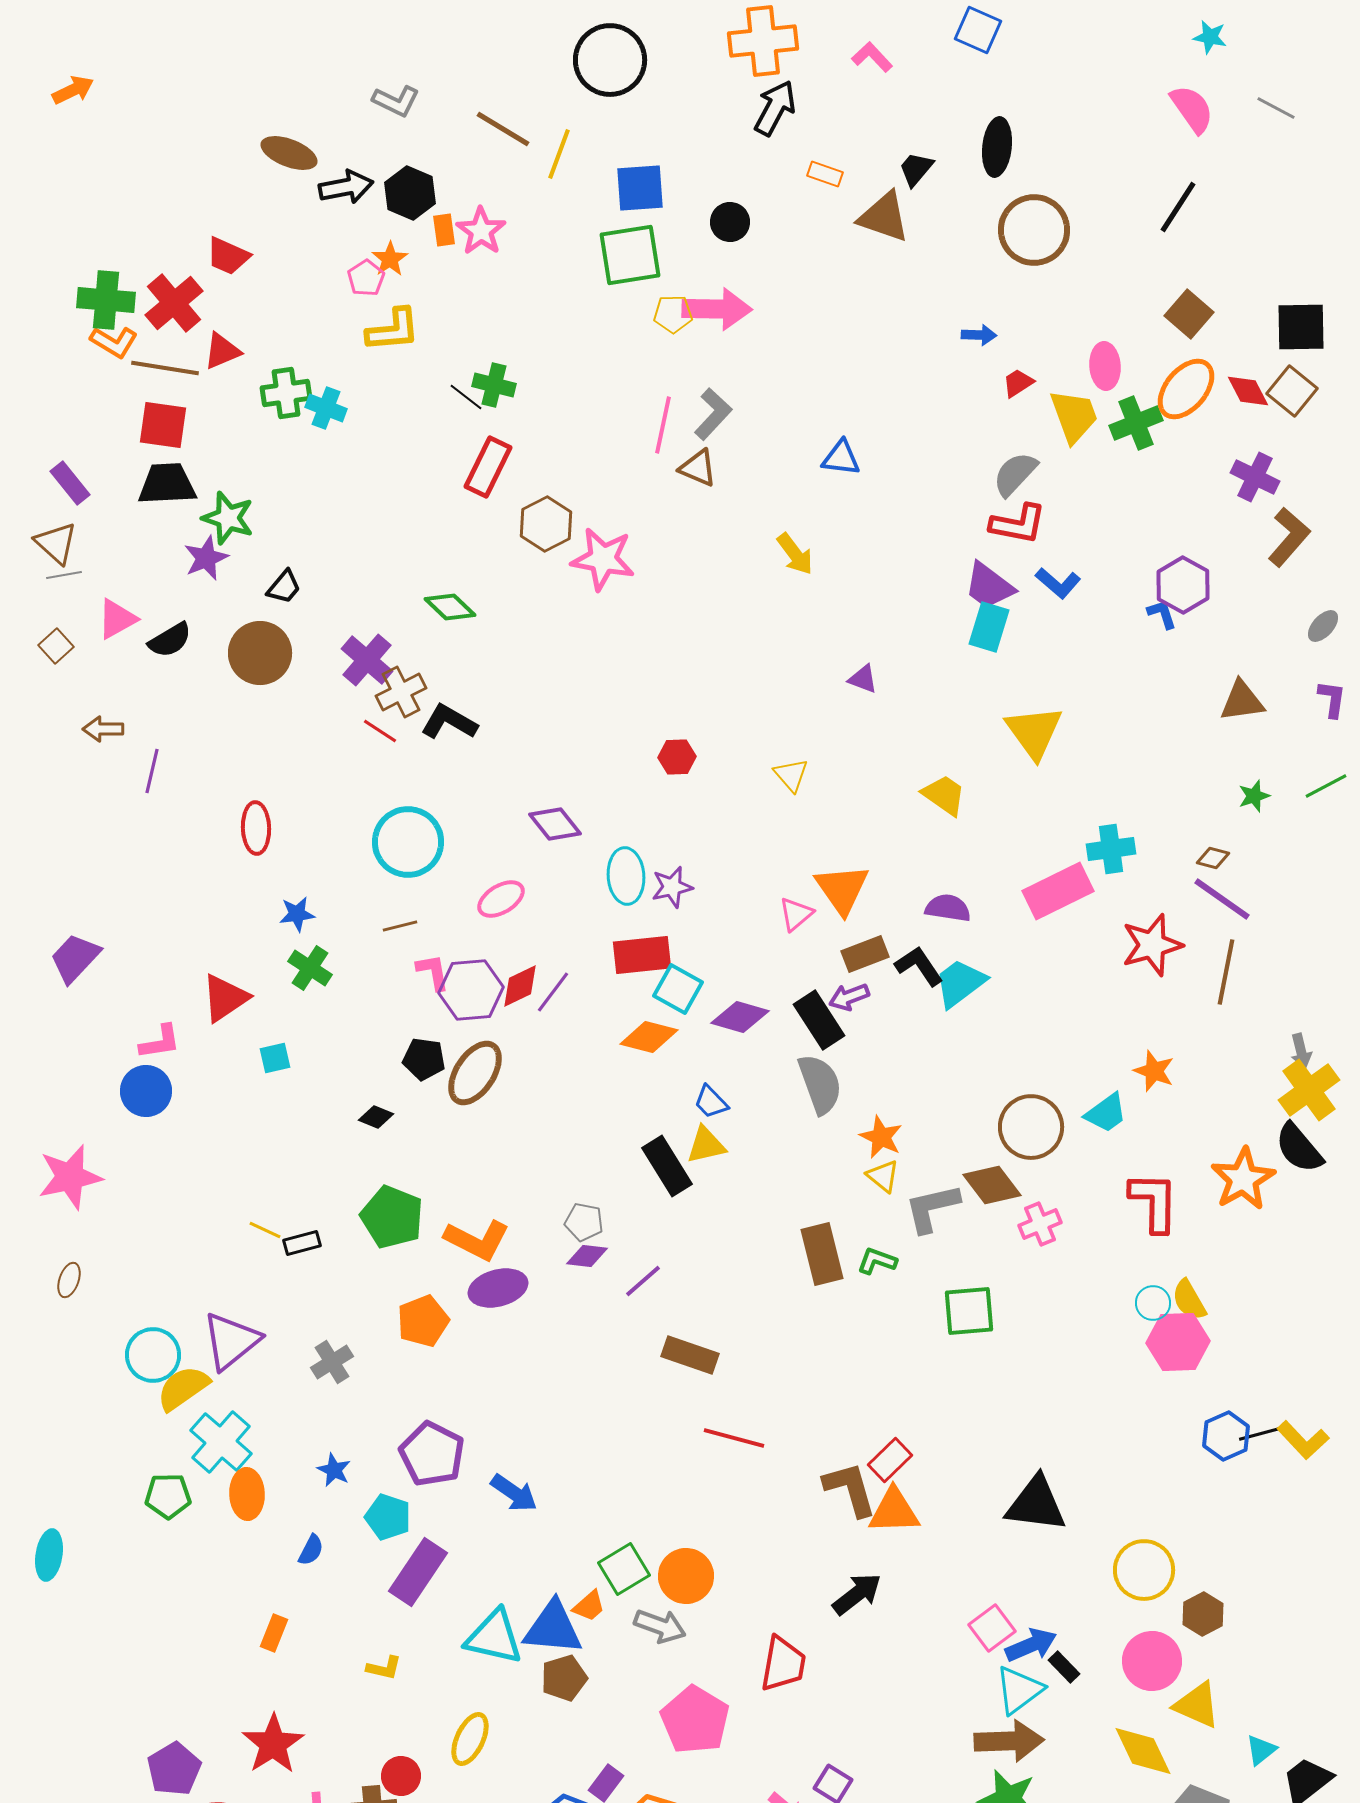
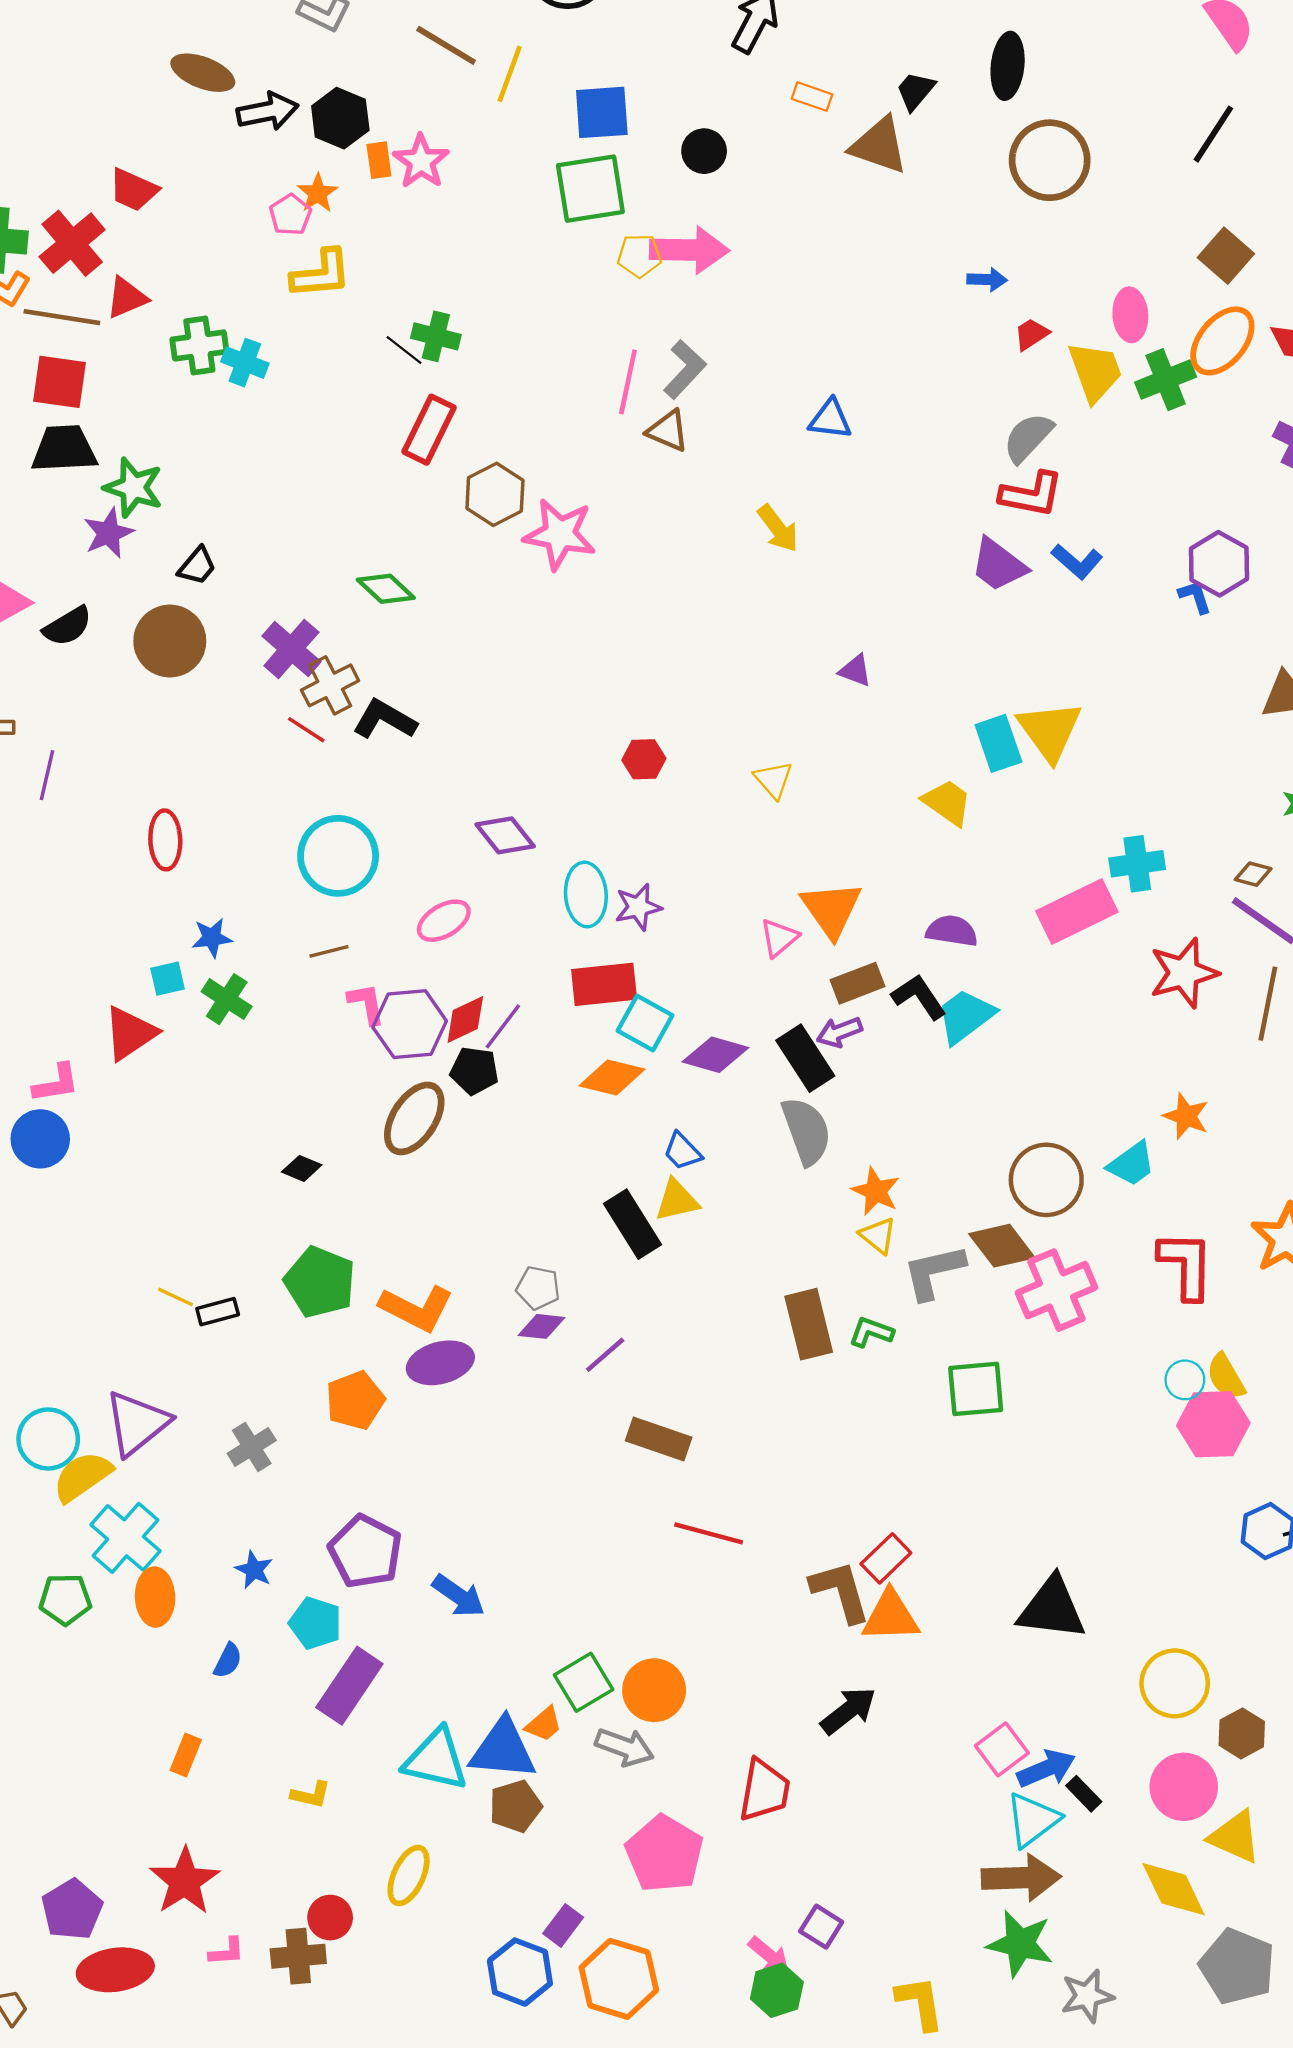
cyan rectangle: (989, 627) -> (998, 743), moved, turned -36
cyan square: (275, 1058) -> (168, 979), moved
black pentagon: (424, 1059) -> (474, 1071), moved
pink cross: (1040, 1224) -> (1056, 1290), size x1.6

